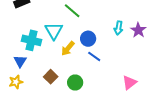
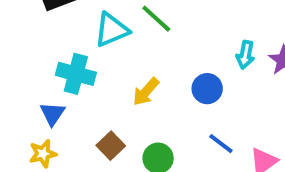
cyan triangle: (54, 31) -> (112, 30), moved, turned 36
blue circle: (88, 39) -> (207, 89), moved
blue line: (94, 56) -> (221, 144), moved

